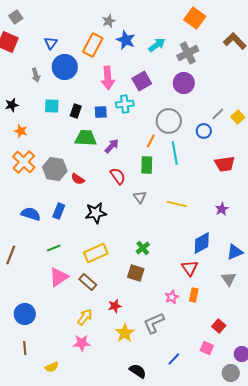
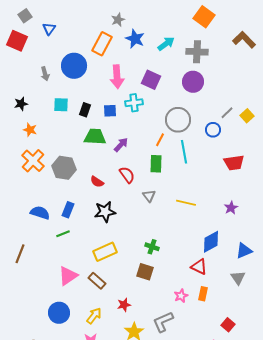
blue triangle: (51, 43) -> (49, 29), moved
gray cross: (188, 53) -> (197, 52), turned 30
purple square: (142, 81) -> (151, 80), turned -36
red semicircle: (78, 179) -> (97, 182), moved
green line: (54, 248) -> (63, 234), moved
green cross: (143, 248) -> (152, 247), turned -32
red triangle: (190, 268) -> (199, 267), turned -30
blue circle: (25, 314) -> (59, 313), moved

